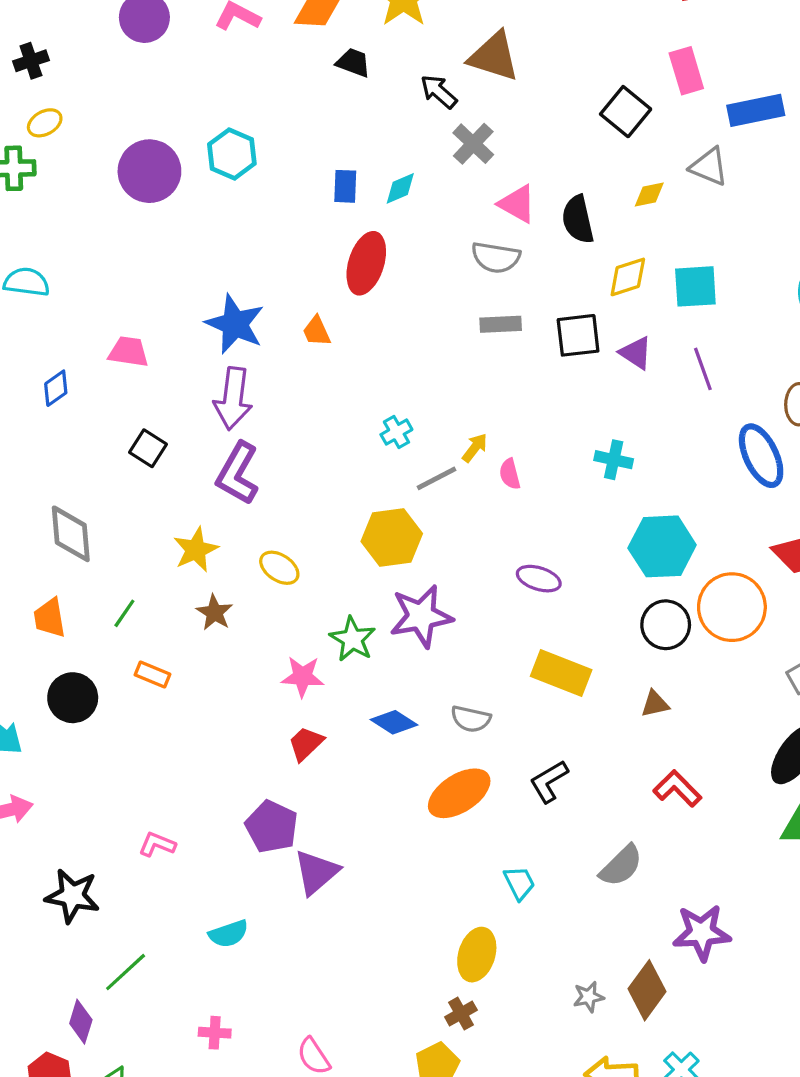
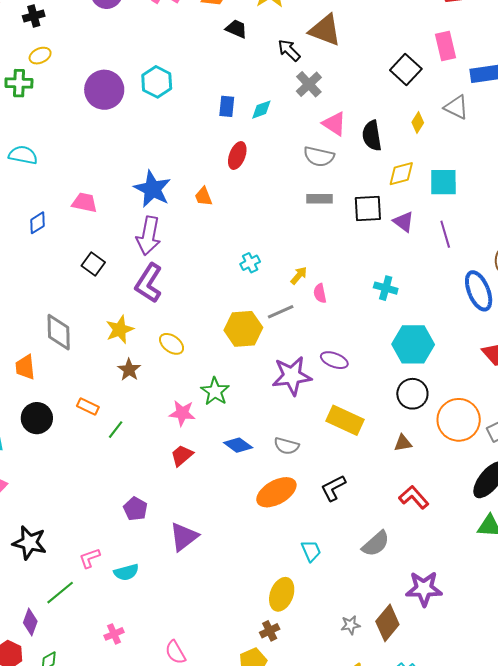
yellow diamond: (649, 194) -> (418, 123), turned -50
red ellipse: (366, 263) -> (237, 156), size x0.7
gray line: (436, 478) -> (281, 312), moved
gray diamond: (71, 534) -> (59, 332), moved
orange circle: (732, 607) -> (459, 420), moved
green line: (124, 613) -> (116, 430), moved
purple star: (421, 616) -> (292, 376), moved
purple pentagon: (272, 827) -> (135, 509), moved, size x0.7
pink L-shape: (157, 844) -> (90, 558), moved, turned -45
pink cross: (215, 1033) -> (114, 634), turned -30

